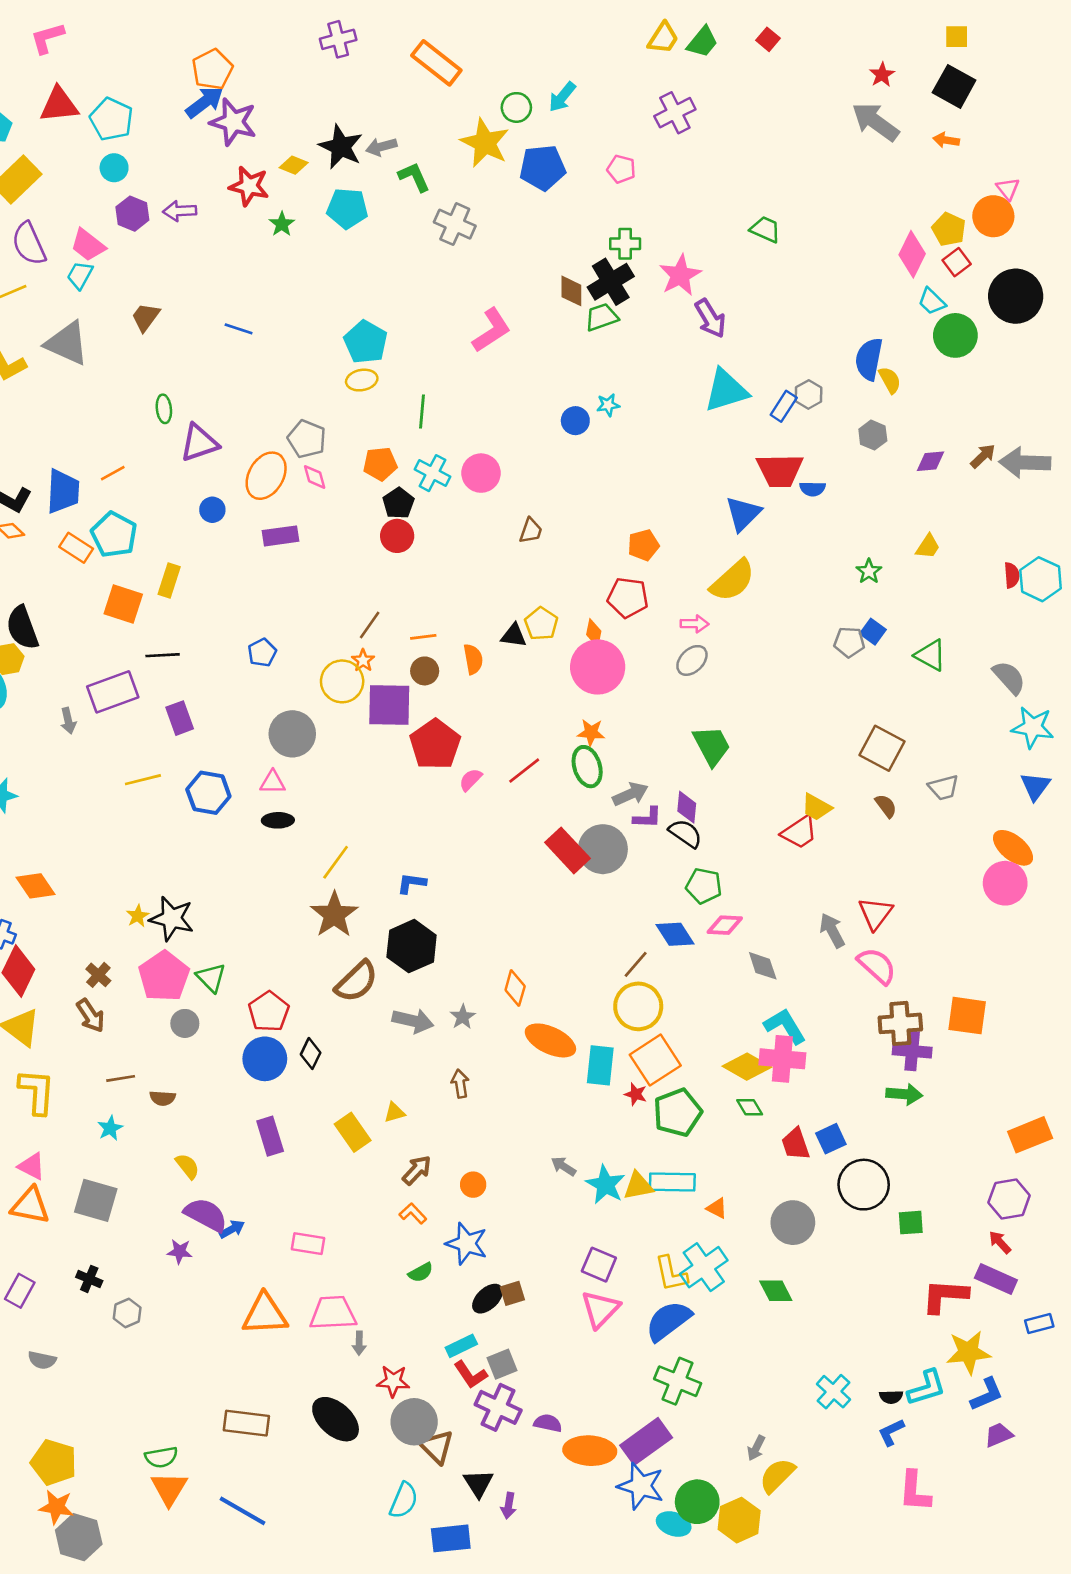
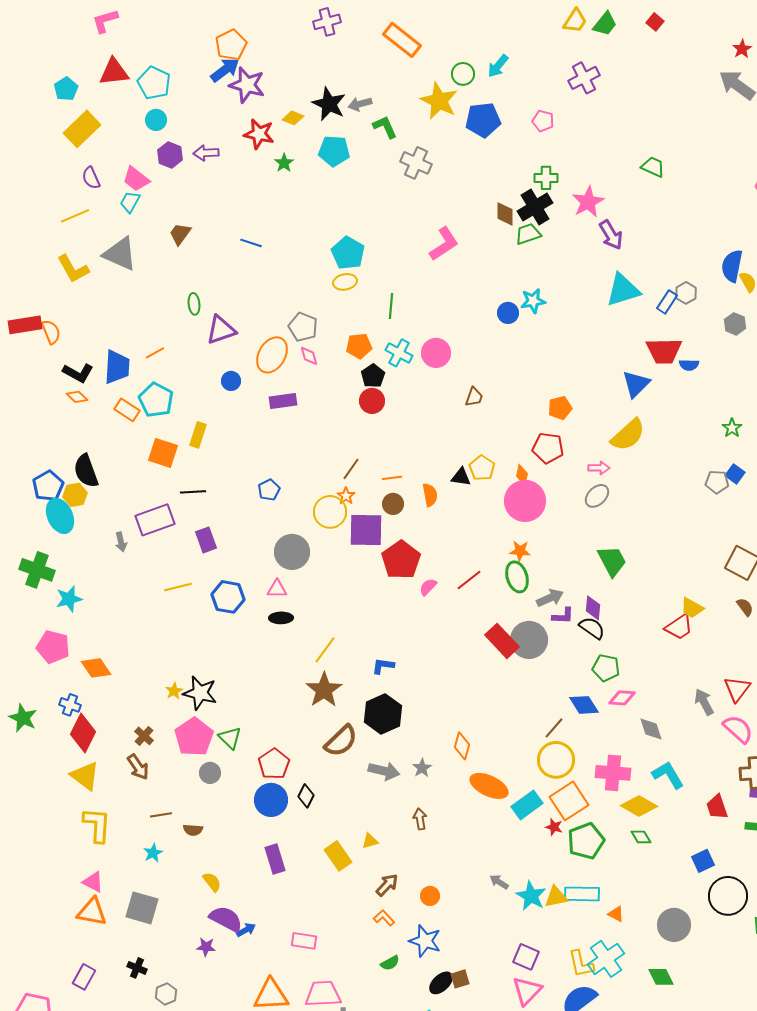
purple semicircle: (29, 244) -> (91, 178), size x0.7
cyan star: (608, 405) -> (533, 301), size x1.4
pink cross: (782, 1059) -> (613, 773), moved
cyan rectangle: (600, 1065) -> (527, 805), turned 48
red trapezoid: (795, 1144) -> (717, 807), moved

